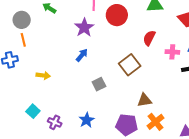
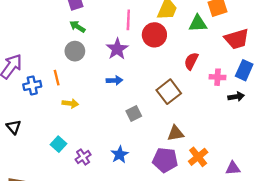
gray circle: (22, 20) -> (75, 51), moved
orange line: (23, 40) -> (57, 78), moved
blue arrow: (82, 55) -> (114, 80), turned 48
brown triangle: (144, 100) -> (175, 133), moved
purple cross: (55, 122) -> (83, 157), turned 32

